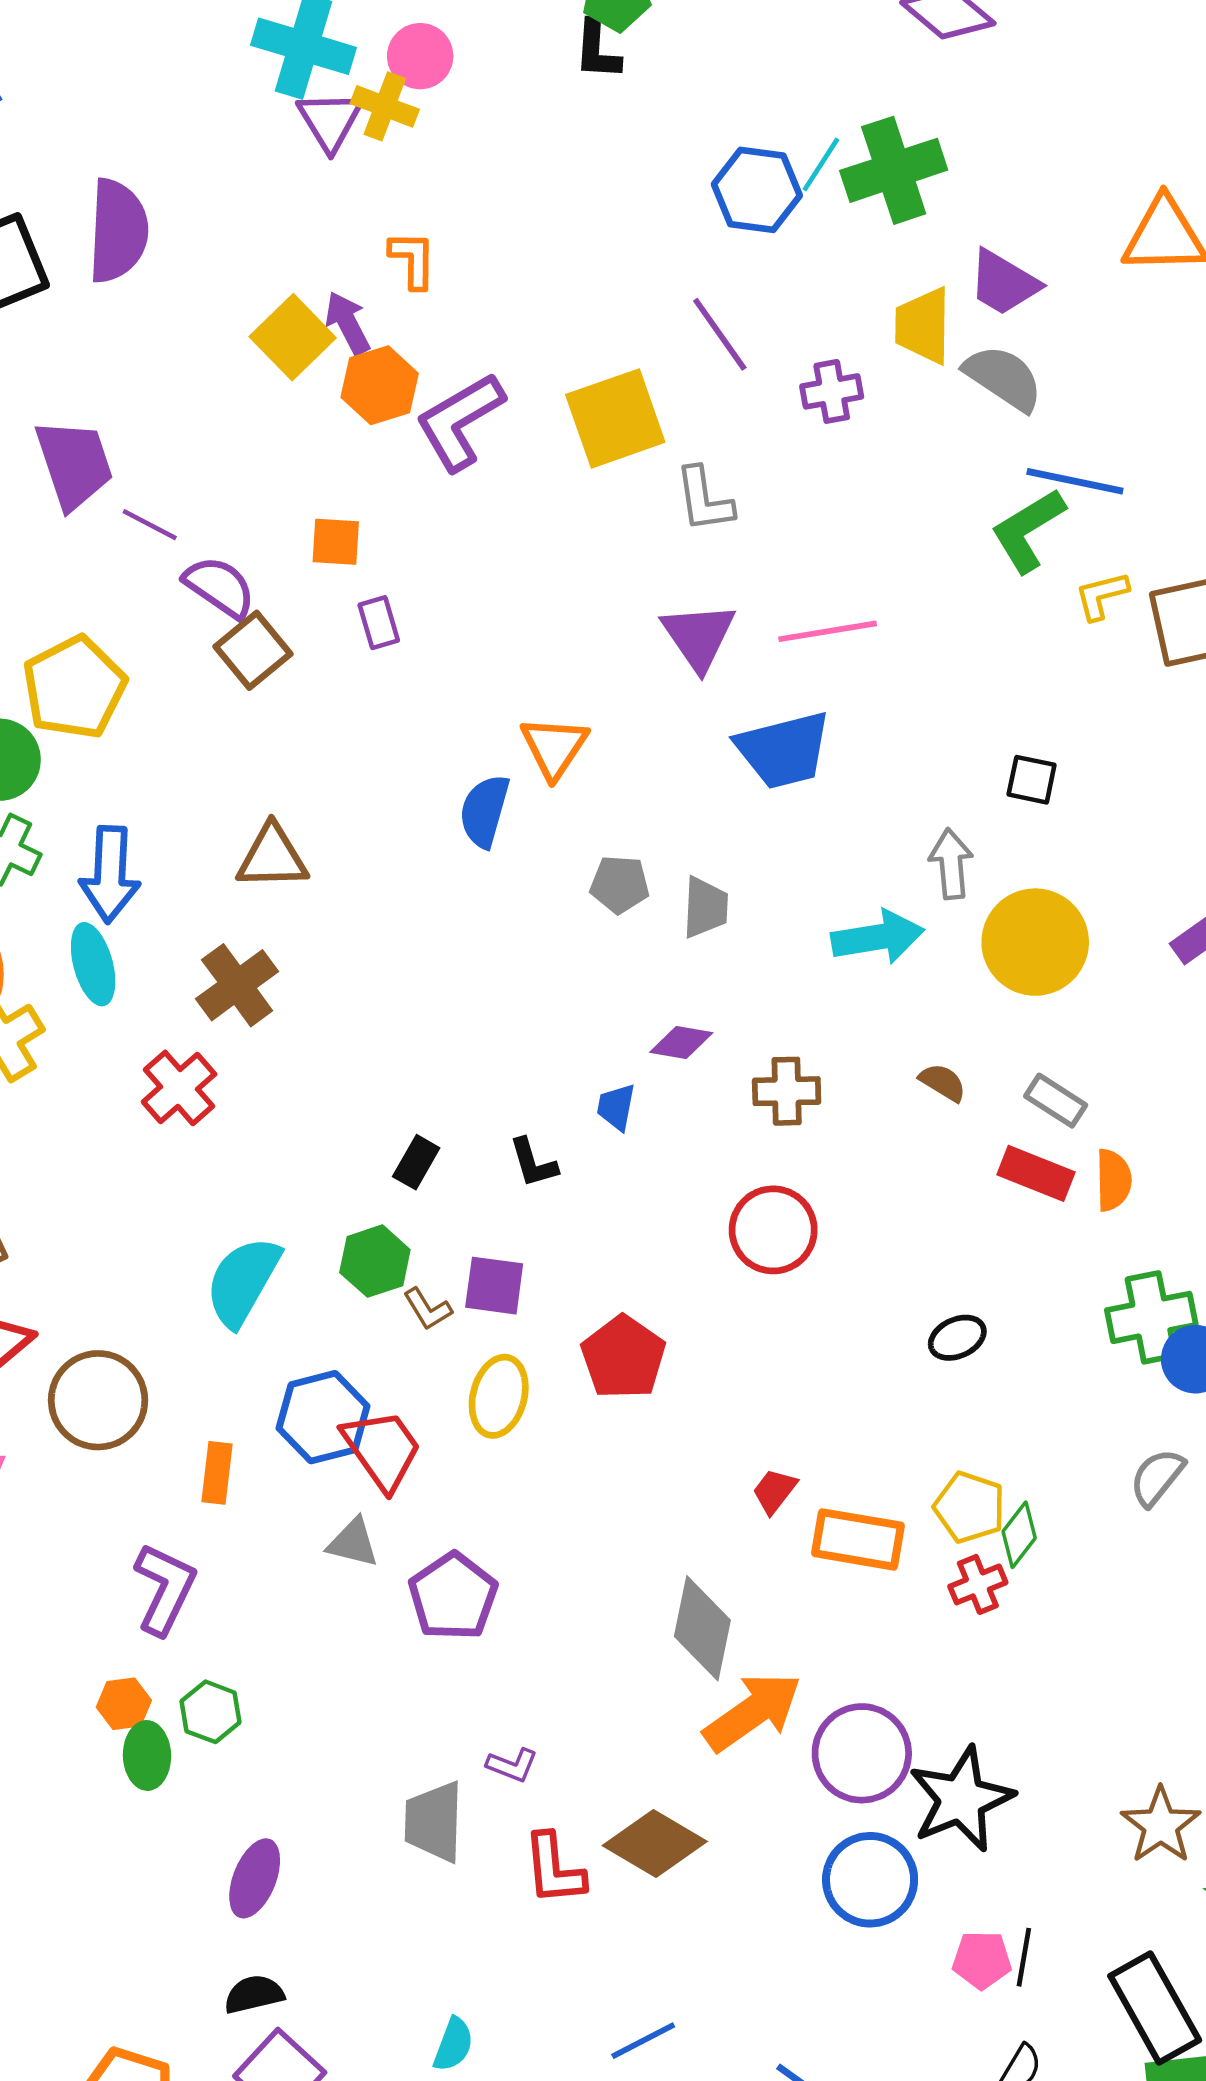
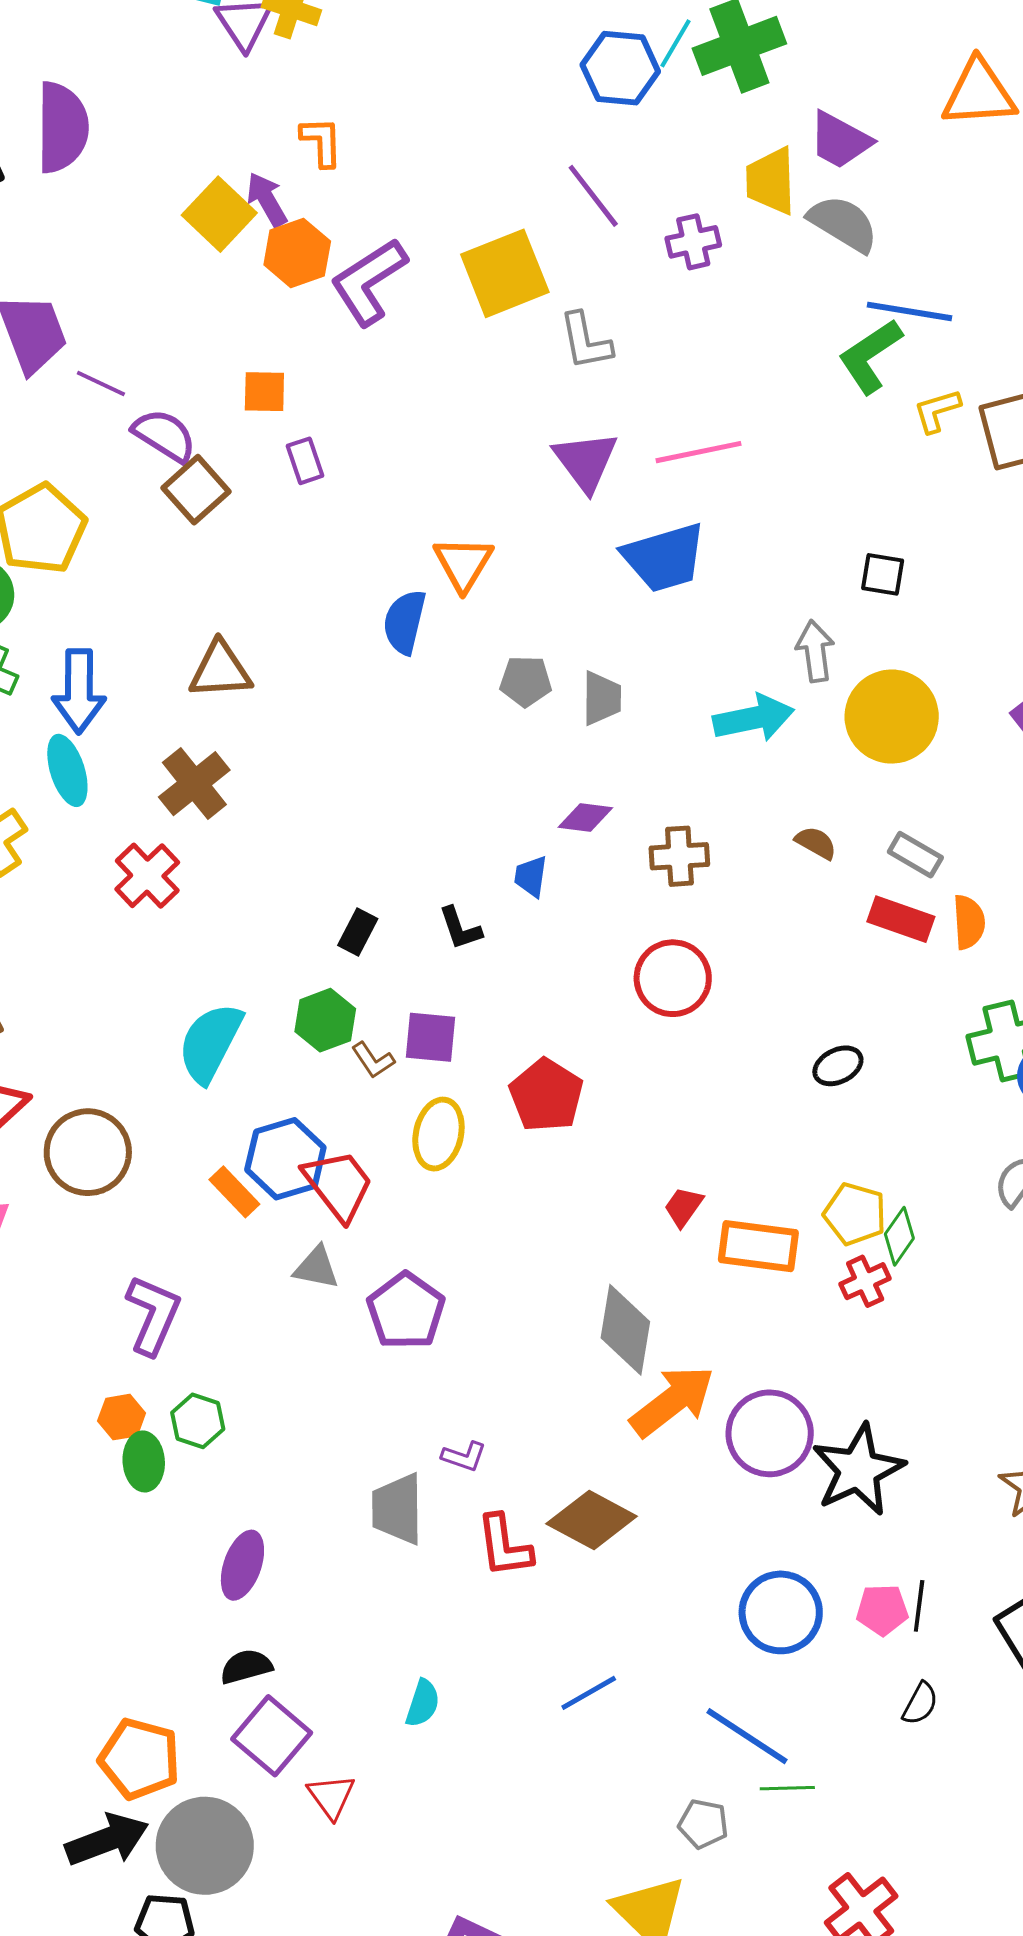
orange rectangle: (217, 1473) -> (234, 1192), moved, turned -48
blue circle: (870, 1880) -> (781, 1612), moved

